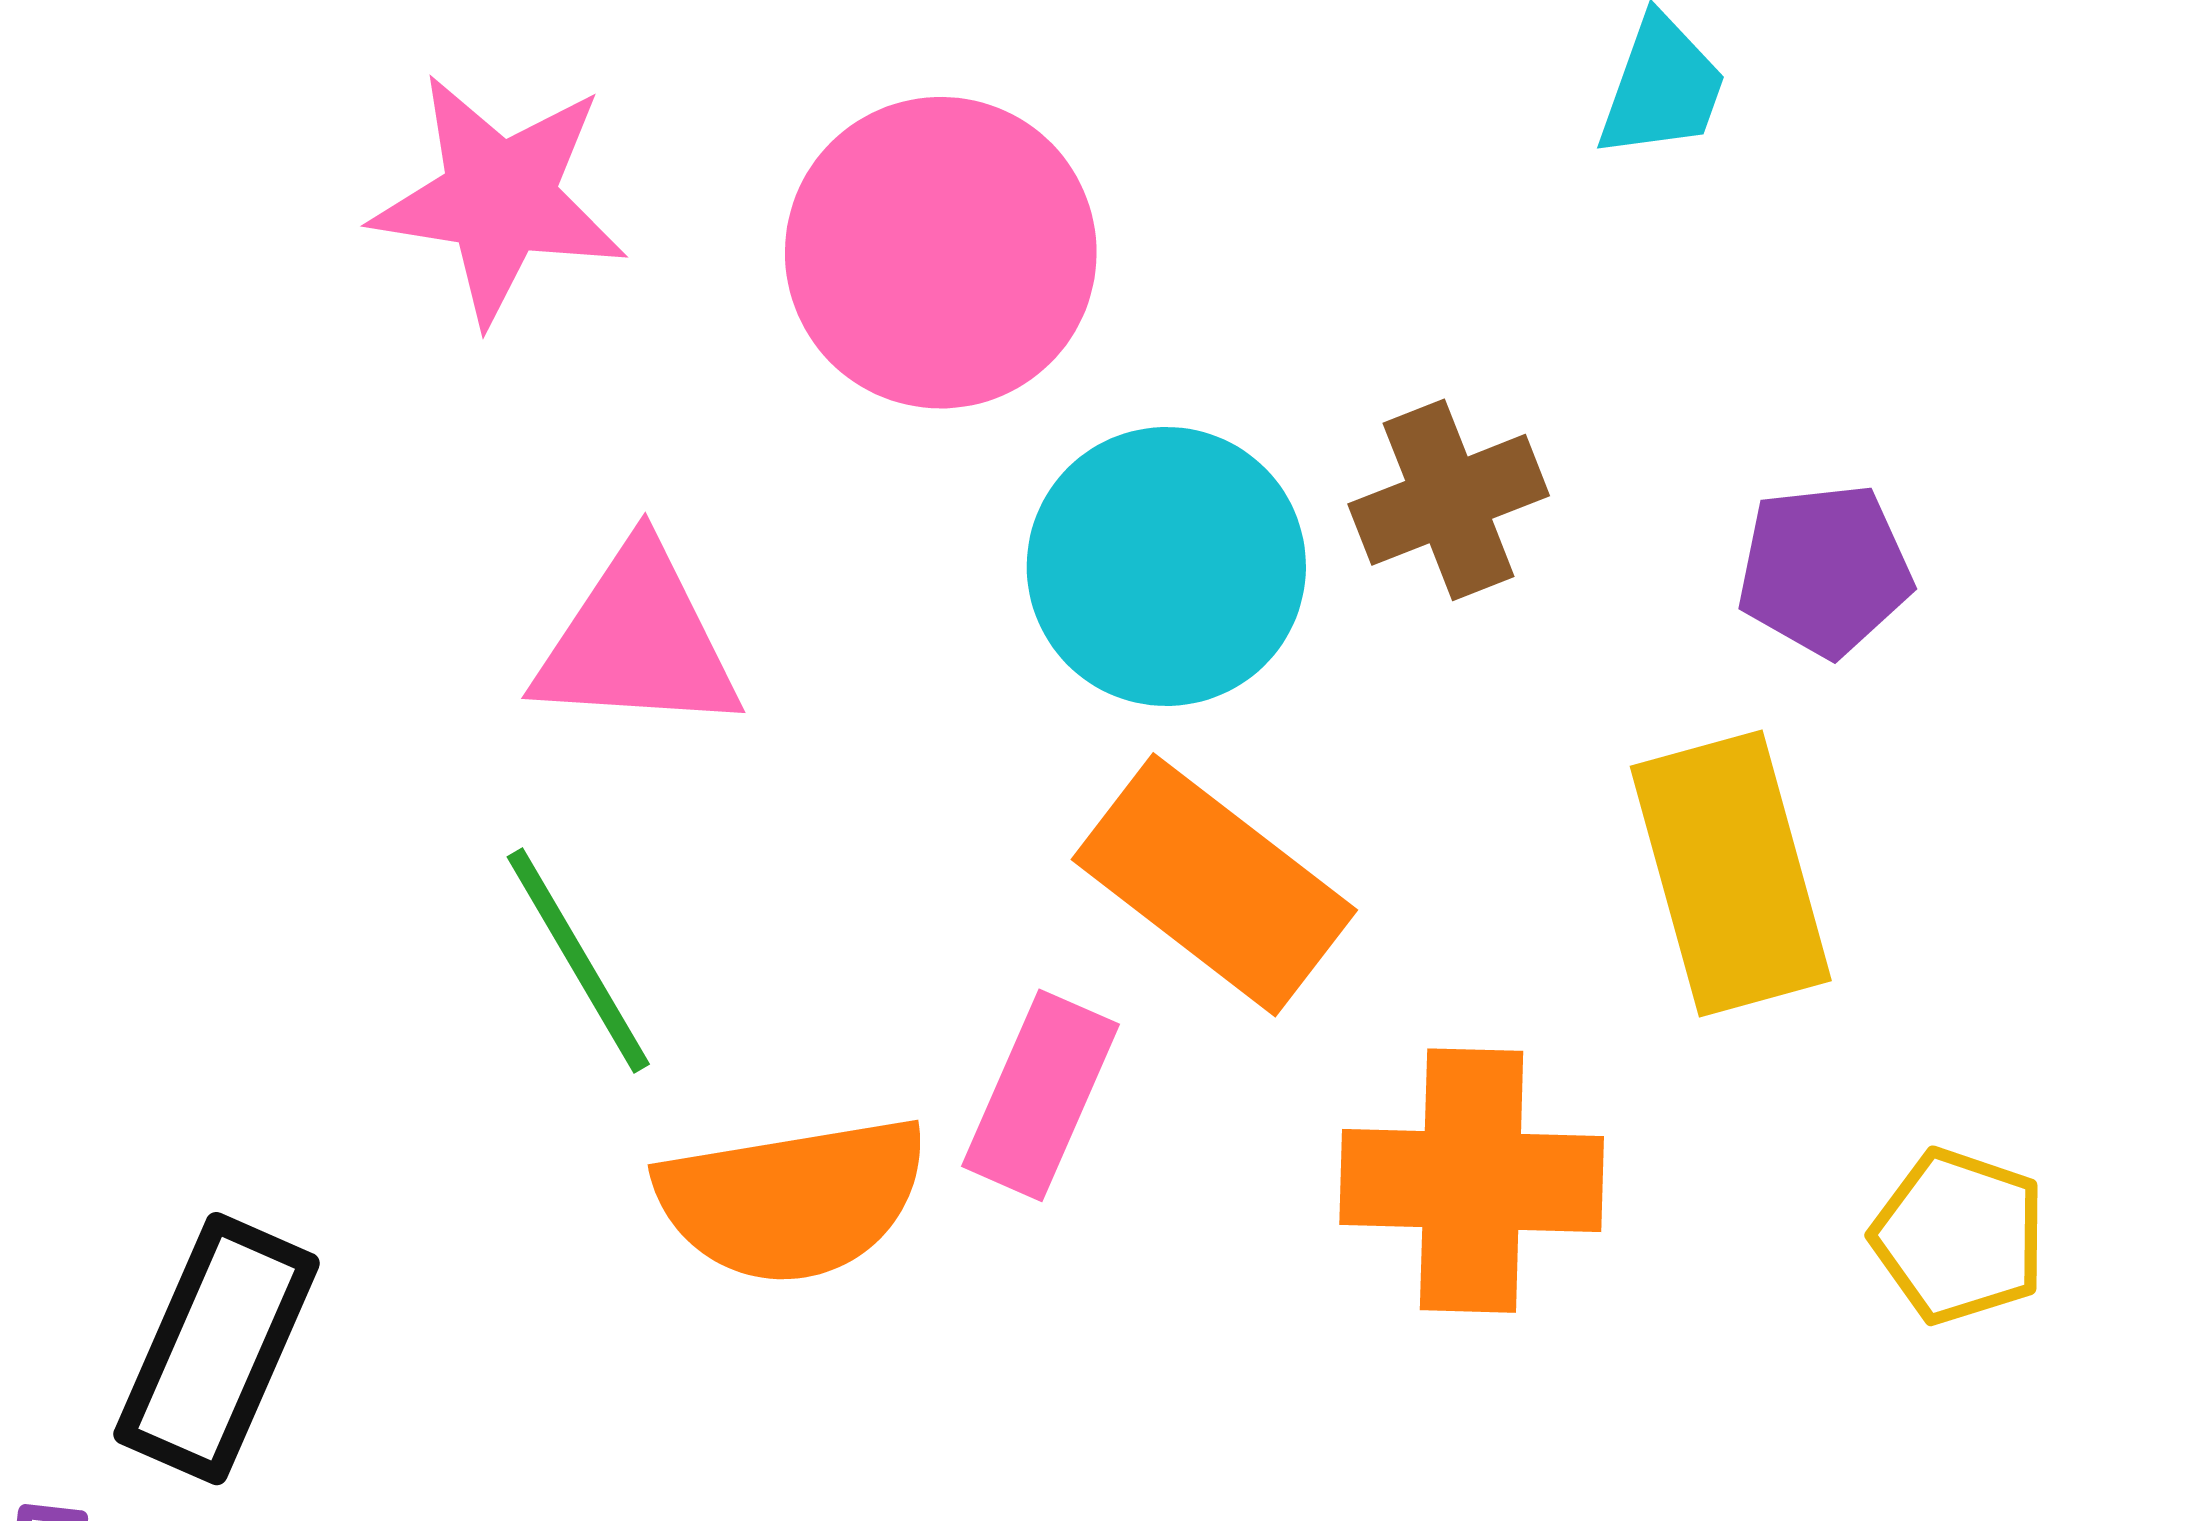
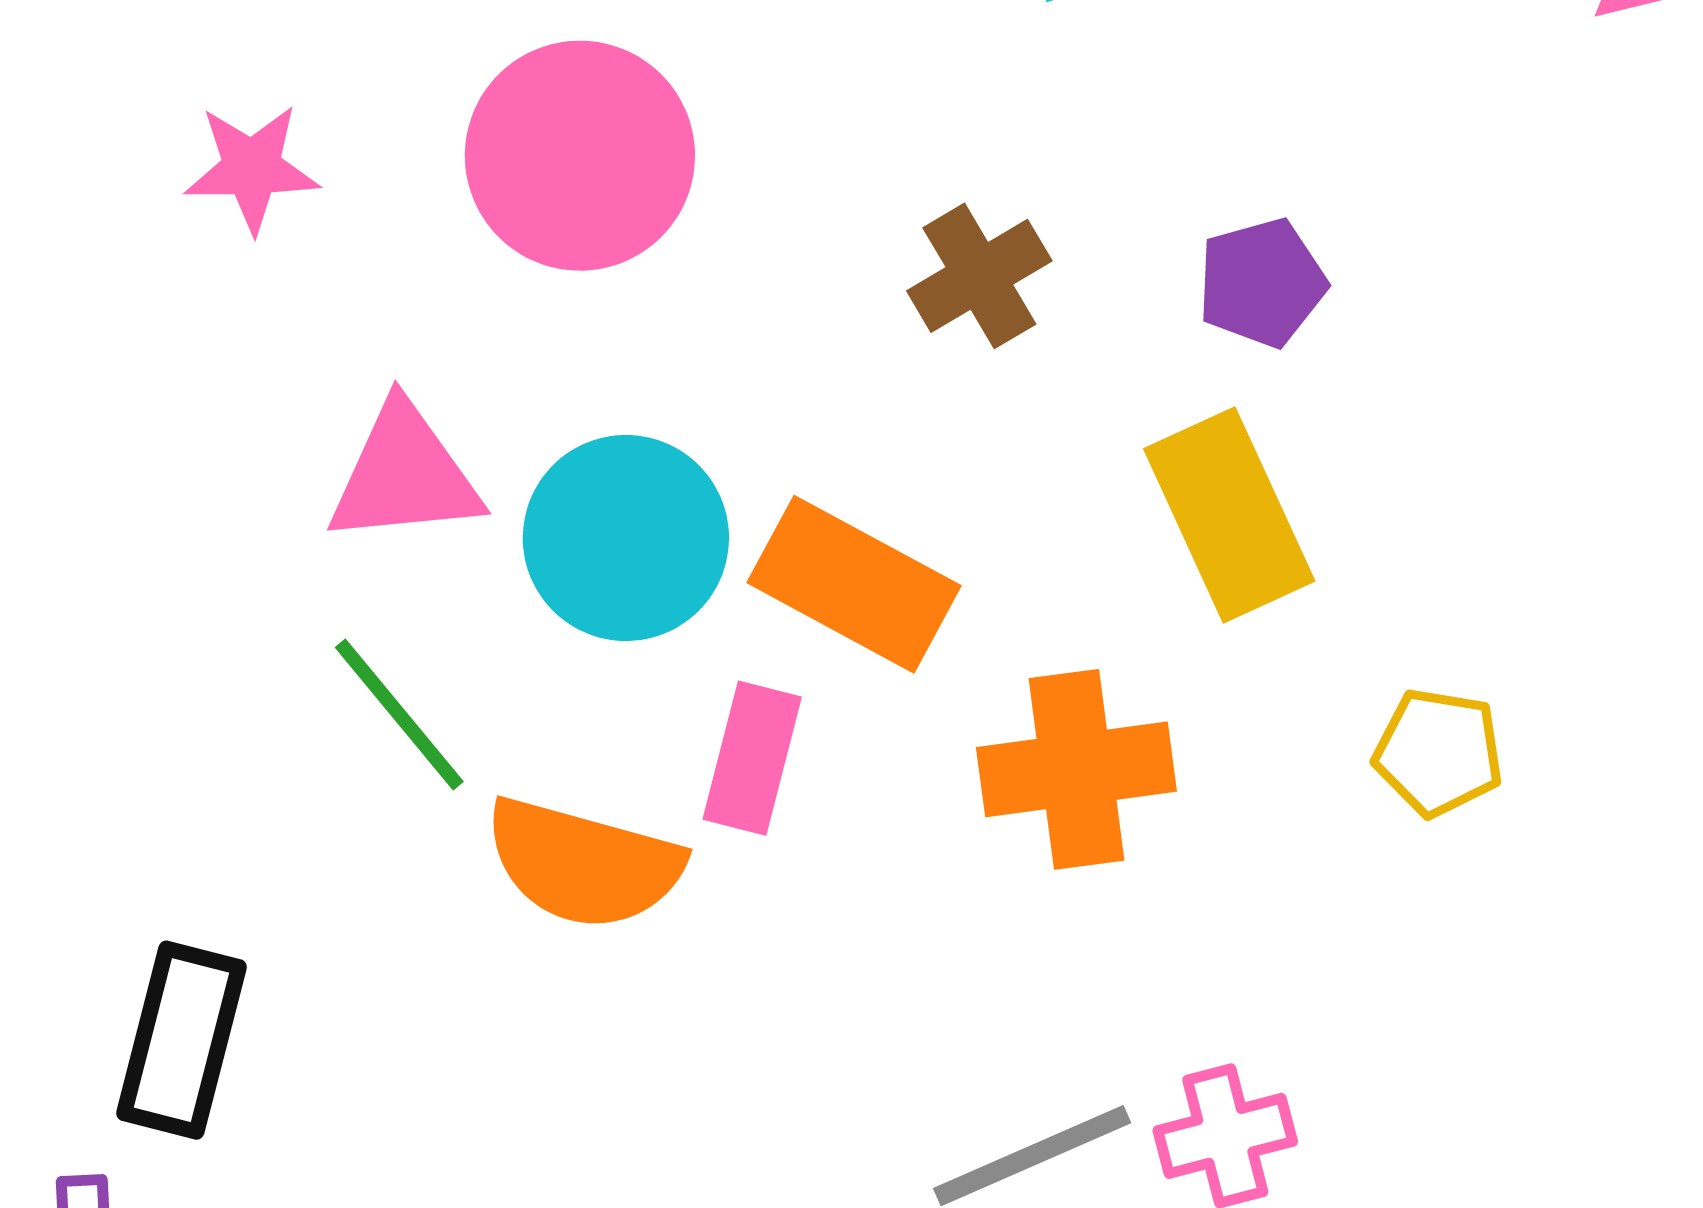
pink star: (499, 198) -> (252, 168), size x0.7
cyan circle: (1166, 566) -> (626, 538), moved
orange semicircle: (792, 1199) -> (584, 863), turned 34

